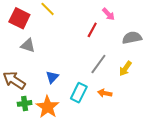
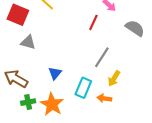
gray semicircle: (132, 38) -> (135, 28), turned 48
yellow arrow: (125, 69) -> (114, 78), moved
orange arrow: (105, 93) -> (104, 98), moved

